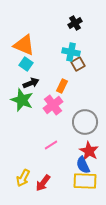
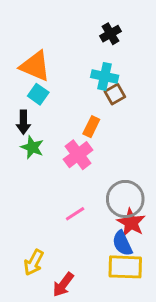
black arrow: (31, 83) -> (23, 122), moved, turned 112
green star: (22, 100) -> (32, 147), size x0.7
gray circle: (85, 122) -> (125, 199), moved
red arrow: (43, 183) -> (63, 285), moved

